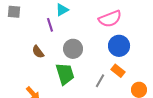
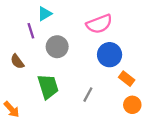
gray circle: (73, 49) -> (57, 47), moved
orange rectangle: (118, 71) -> (127, 79), moved

